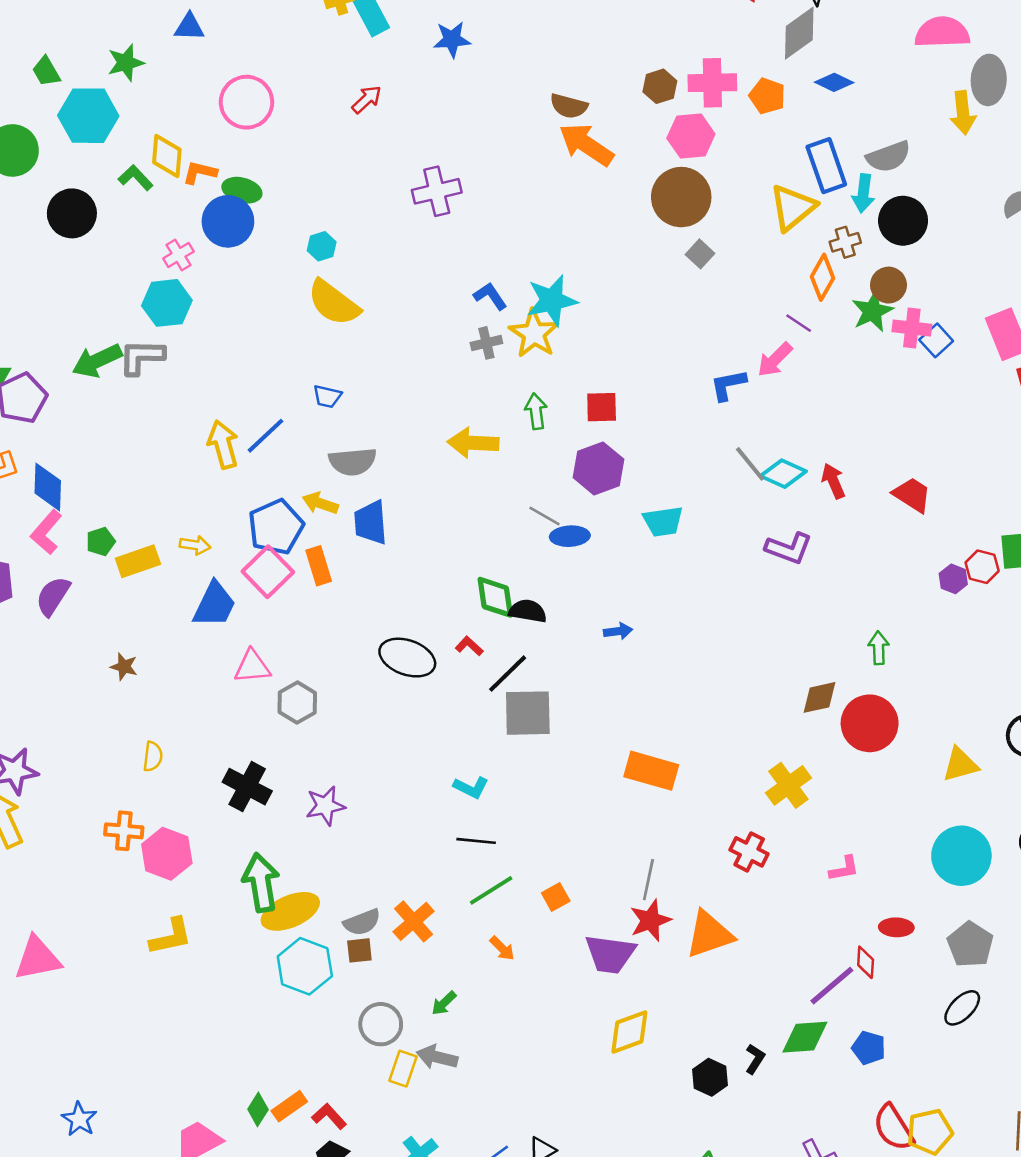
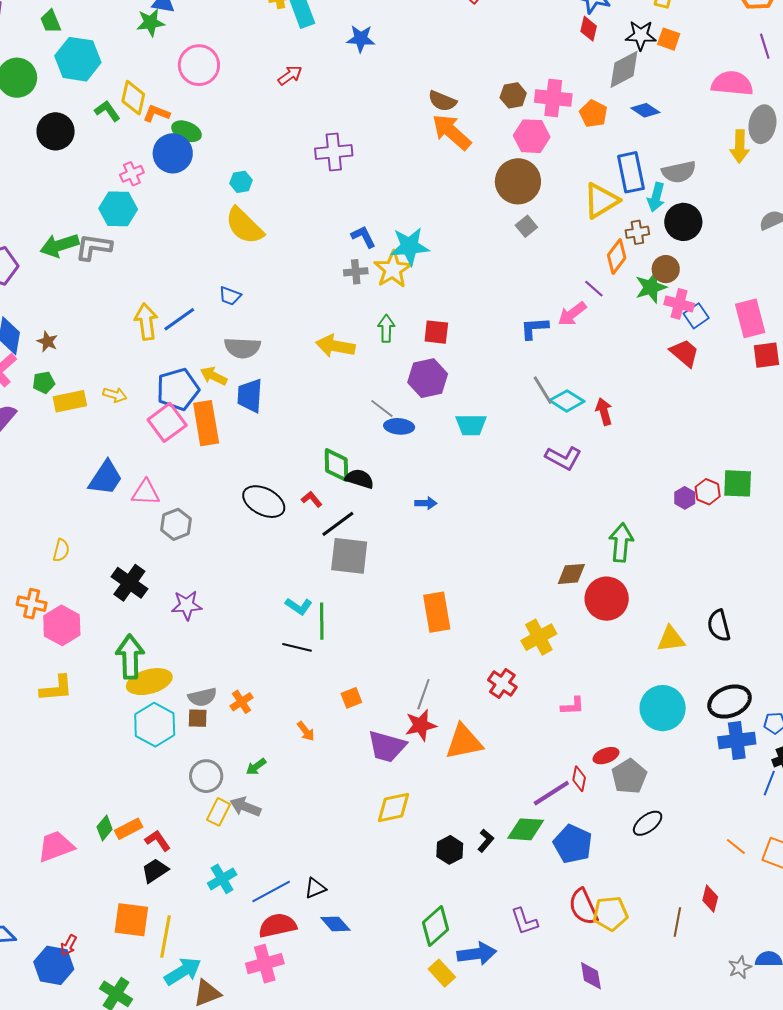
green star: (126, 63) -> (151, 23), moved
red trapezoid: (912, 495) -> (684, 353), moved
orange rectangle: (319, 566) -> (206, 423), size x1.5
blue trapezoid: (214, 605) -> (106, 478), moved
green arrow: (879, 648) -> (621, 542), size x1.5
brown star: (124, 667) -> (47, 341), moved
orange rectangle: (651, 771) -> (437, 612), turned 57
green line: (491, 890) -> (322, 621), moved, turned -66
orange cross: (414, 921) -> (241, 702), size x0.7
red ellipse: (896, 927) -> (606, 756), turned -30
gray pentagon: (970, 944) -> (629, 776), moved
blue pentagon: (869, 1048) -> (573, 844), size x1.5

